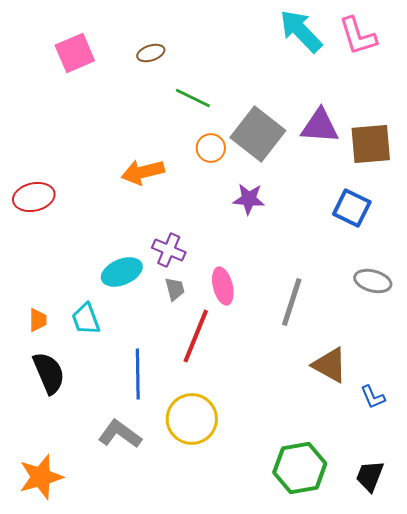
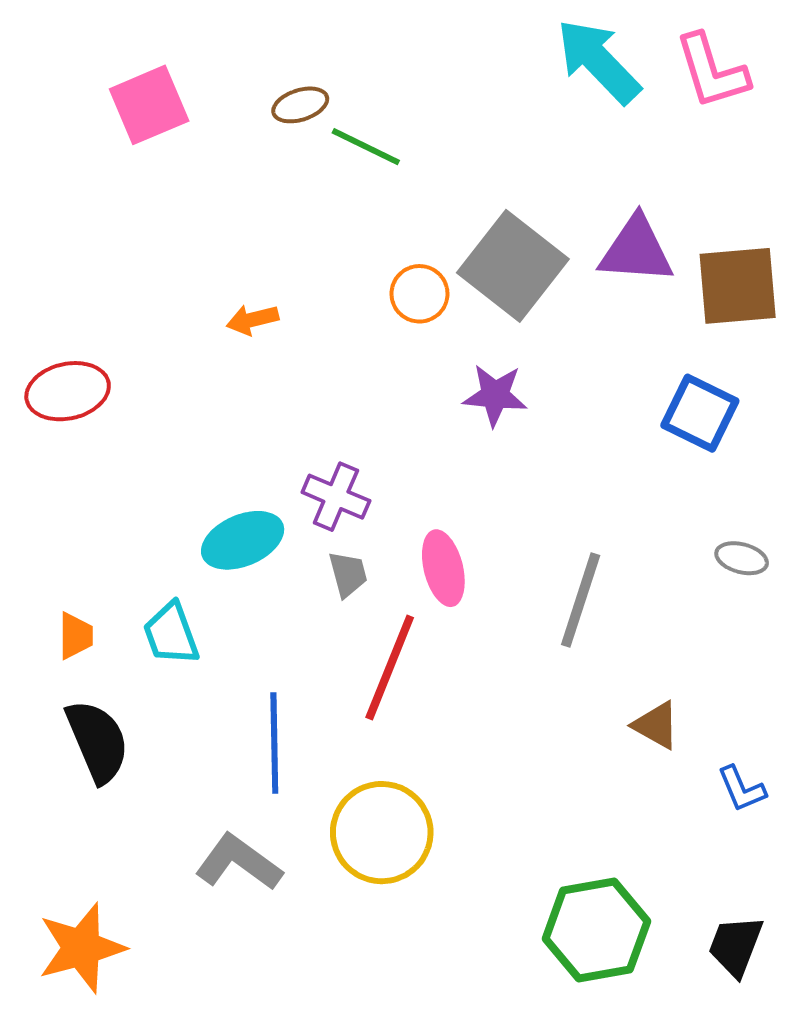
green line: (193, 98) -> (366, 147), moved
orange arrow: (143, 172) -> (252, 320), moved, size x0.6
gray ellipse: (373, 281) -> (742, 558), size x0.7
brown triangle: (330, 365) -> (656, 725), size x0.7

